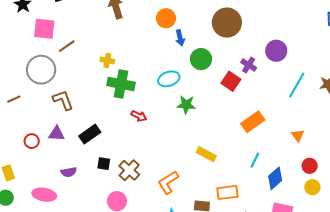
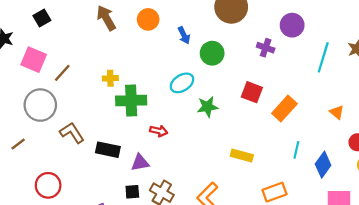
orange circle: (166, 18) -> (148, 19), moved
pink square: (44, 29) -> (34, 60), turned 30
red square: (231, 81) -> (252, 92), moved
purple triangle: (57, 134) -> (140, 163), moved
black rectangle: (90, 134) -> (108, 150), moved, turned 60
red circle: (32, 141) -> (48, 185), size x1.5

